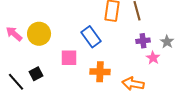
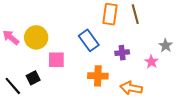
purple cross: (143, 41) -> (122, 53), moved
pink square: (69, 58) -> (56, 60), moved

